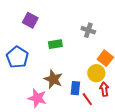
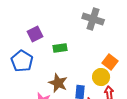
purple square: (30, 20) -> (35, 34), moved, turned 35
gray cross: (88, 30) -> (93, 19), moved, size x1.5

